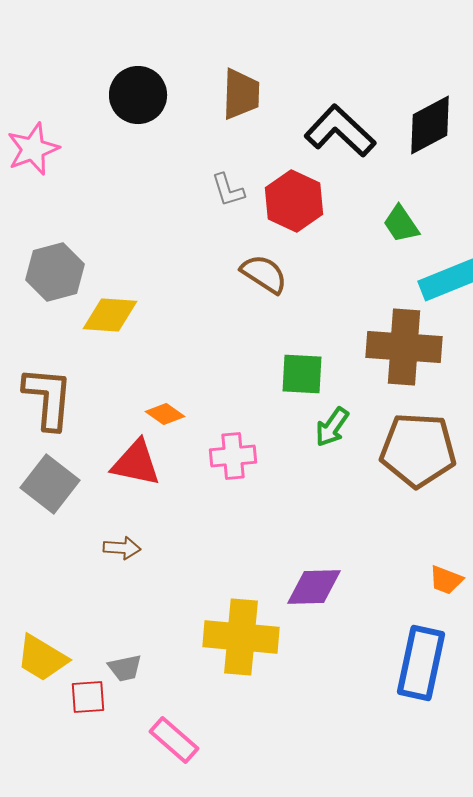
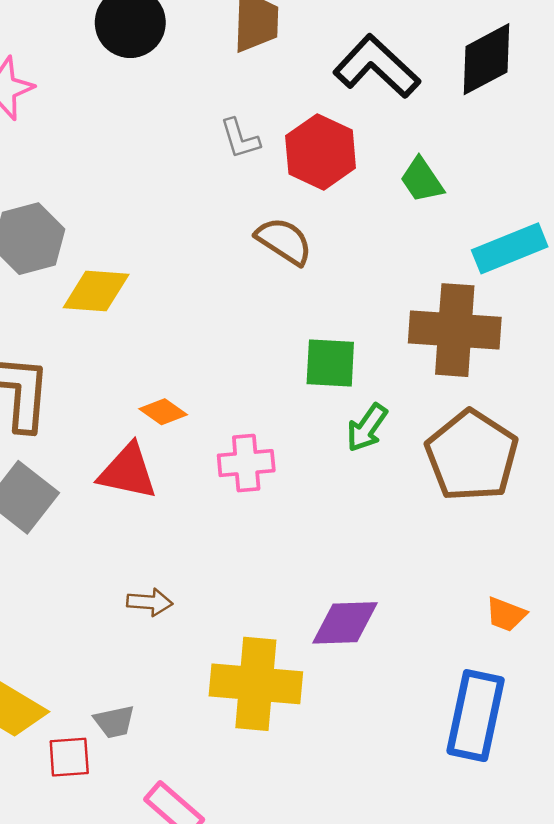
green trapezoid: (401, 224) -> (422, 180), moved
brown pentagon: (418, 450) -> (472, 456), turned 30
brown arrow: (122, 548) -> (150, 602), moved

